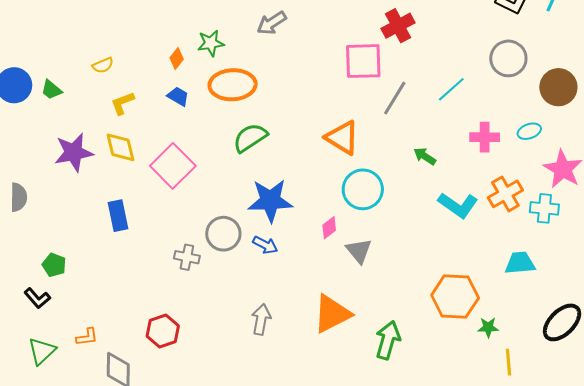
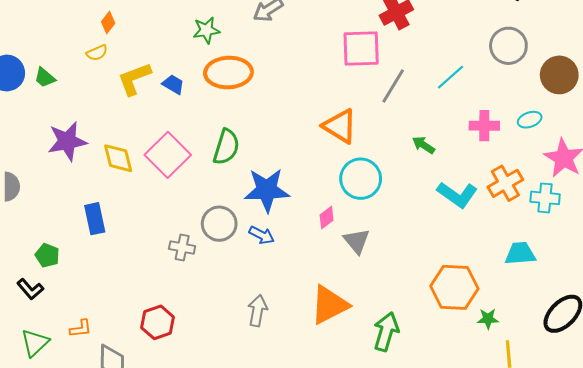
orange diamond: (177, 58) -> (108, 23), moved
yellow L-shape: (123, 103) -> (134, 79), moved, size x1.4
green semicircle: (250, 138) -> (226, 147), moved, turned 141
yellow diamond: (120, 147) -> (118, 158), moved
blue rectangle: (118, 216) -> (95, 219), moved

